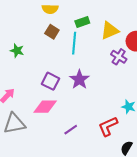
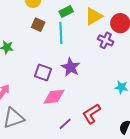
pink diamond: (45, 107) -> (54, 97), moved
red L-shape: (108, 126) -> (91, 114), moved
purple line: (71, 130) -> (65, 124), moved

